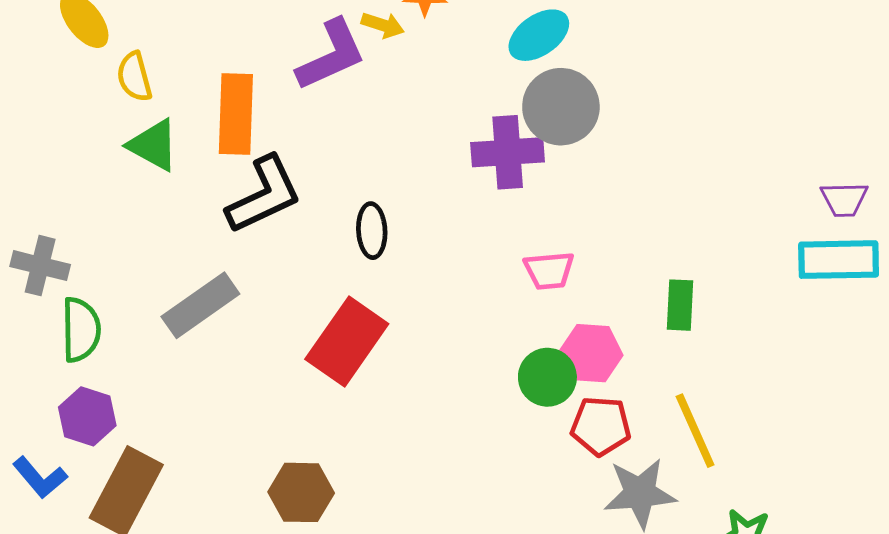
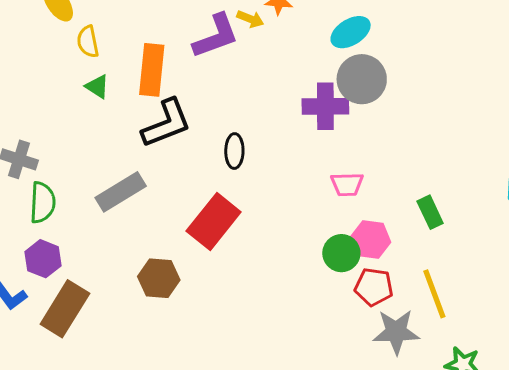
green triangle: (153, 145) -> (97, 87), size x0.7
green rectangle: (680, 305) -> (430, 212), turned -32
brown hexagon: (301, 492) -> (159, 278), moved

